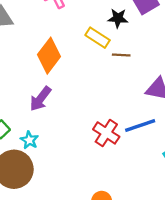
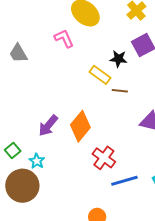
orange diamond: (49, 56) -> (80, 126), moved
blue line: (140, 125) -> (124, 181), moved

